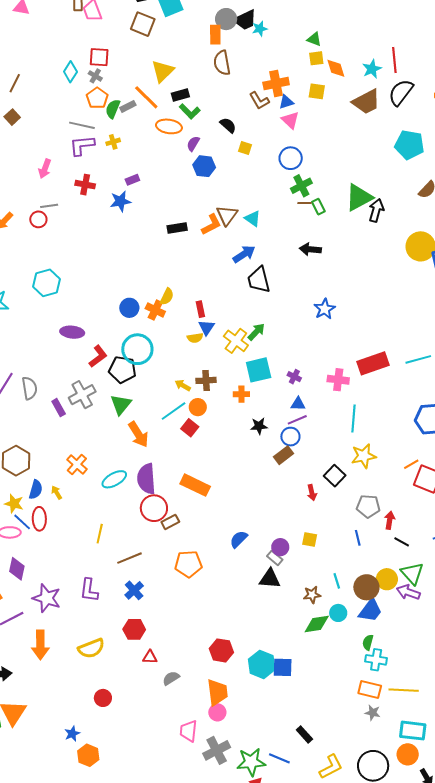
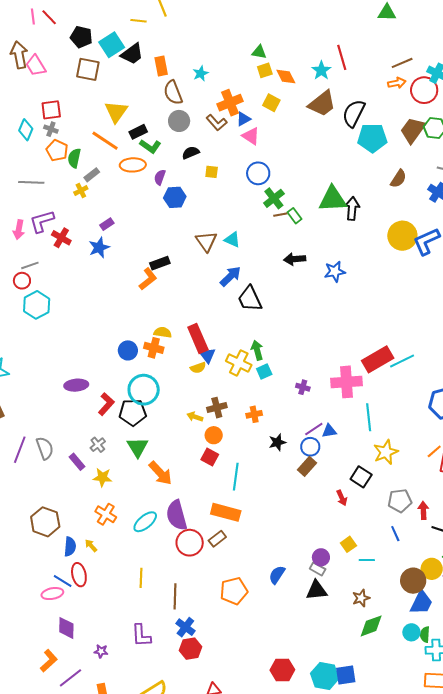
gray circle: (226, 19) -> (179, 121), moved
black trapezoid: (245, 20) -> (132, 54), moved
cyan star: (260, 29) -> (201, 73), moved
yellow square: (317, 91) -> (271, 103), turned 30
black semicircle: (401, 92) -> (354, 113), moved
gray rectangle: (128, 106) -> (92, 175), moved
gray line: (82, 125) -> (31, 182), moved
black semicircle: (228, 125) -> (191, 153), turned -54
purple L-shape: (82, 145) -> (42, 221), moved
red cross: (85, 185) -> (61, 238), turned 30
green triangle: (359, 197) -> (333, 199), turned 36
orange L-shape: (211, 225) -> (148, 279), moved
cyan hexagon: (46, 283) -> (37, 305), moved
yellow semicircle: (167, 297) -> (163, 332), turned -96
red rectangle: (200, 309) -> (198, 338), size x1.8
blue star: (325, 309) -> (335, 272), moved, turned 30
green arrow: (256, 332) -> (257, 350), turned -48
cyan line: (418, 359) -> (402, 361), moved
cyan square: (259, 370) -> (264, 371), moved, size x0.6
pink cross: (338, 380) -> (346, 382), size x1.4
gray cross: (82, 395) -> (98, 445), size x0.6
blue triangle: (298, 404) -> (329, 431), moved
cyan line: (174, 411) -> (236, 477), moved, turned -36
yellow star: (14, 504) -> (102, 477), moved
brown rectangle: (170, 522) -> (217, 539), moved
blue semicircle: (239, 539) -> (277, 575), moved
yellow square: (310, 540) -> (348, 544), turned -35
brown line: (130, 558) -> (175, 596), turned -55
cyan line: (337, 581) -> (367, 560), moved, turned -63
purple star: (47, 598) -> (101, 651), size x0.5
cyan circle: (338, 613) -> (411, 632), moved
red hexagon: (134, 629) -> (191, 649), moved

